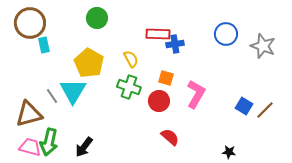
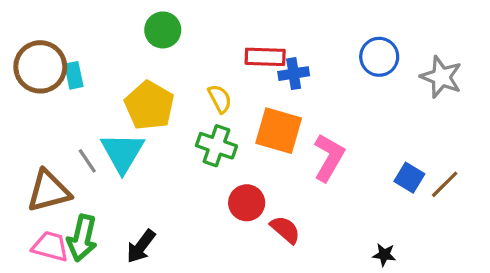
brown circle: (30, 23) -> (40, 67), moved
orange square: (166, 78) -> (279, 131), size x1.8
red circle: (159, 101) -> (247, 203), moved

